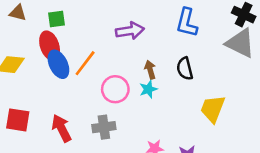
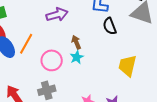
black semicircle: (185, 69) -> (110, 26), moved

